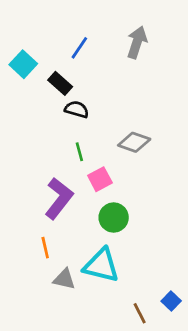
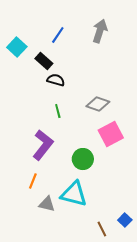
pink square: (100, 179) -> (111, 134), moved, size x1.4
orange line: (45, 248) -> (33, 181), turned 35

